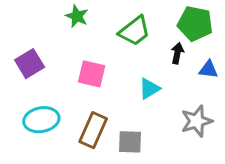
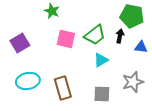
green trapezoid: (134, 31) -> (95, 35), moved
pink square: (92, 74) -> (66, 39), moved
brown rectangle: (93, 130) -> (63, 88), turned -40
gray square: (130, 142) -> (102, 94), moved

